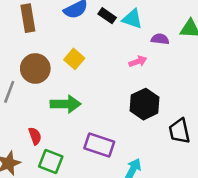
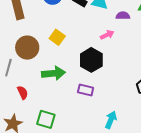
black hexagon: (145, 104) -> (91, 60), moved
red semicircle: (35, 136) -> (23, 93), moved
purple rectangle: (99, 145) -> (86, 90), moved, size x0.7

